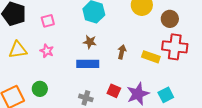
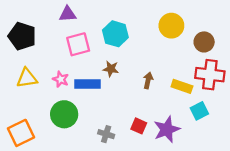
pink square: (48, 21) -> (78, 44), moved, size x1.5
blue rectangle: (88, 64) -> (87, 84), moved
green circle: (40, 89) -> (64, 114), moved, size x1.5
cyan square: (166, 95) -> (199, 111), moved

